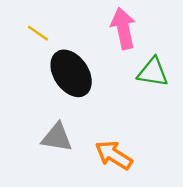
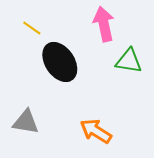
gray triangle: (57, 137) -> (26, 122), moved

